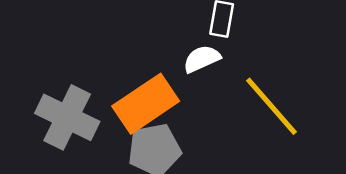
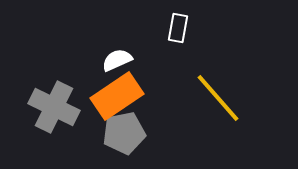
white semicircle: (202, 59) -> (117, 60), moved

